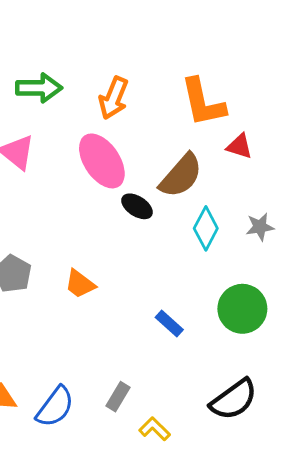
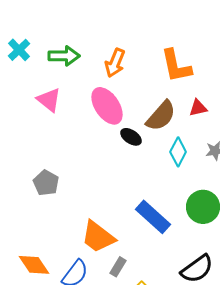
red triangle: (239, 146) -> (198, 108), moved, turned -30
orange trapezoid: (80, 284) -> (98, 237), moved, size x1.6
blue rectangle: (169, 323) -> (153, 217), size x1.8

